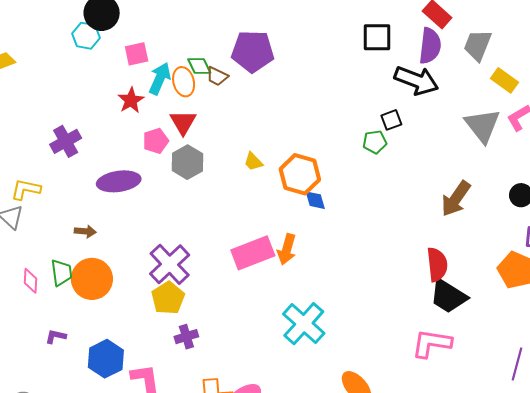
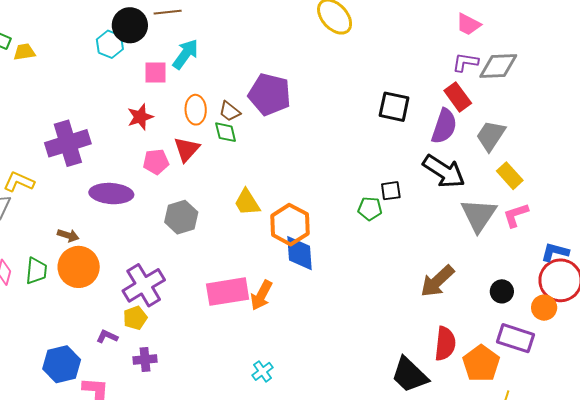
green diamond: (199, 66) -> (226, 132), moved
cyan arrow: (160, 78) -> (185, 54), moved
black arrow: (416, 80) -> (444, 171), moved
purple cross: (66, 141) -> (68, 143), size x1.4
gray hexagon: (187, 162) -> (181, 217), moved
yellow trapezoid: (253, 162) -> (247, 202), size x1.4
blue diamond: (315, 200) -> (300, 253), size x1.6
red semicircle: (437, 265) -> (445, 344), moved
orange circle: (92, 279) -> (79, 267), moved
yellow pentagon: (168, 298) -> (135, 318), size x0.7
cyan cross: (304, 324) -> (263, 371), size x0.5
purple L-shape: (56, 336) -> (107, 337), moved

